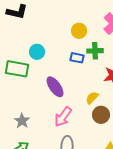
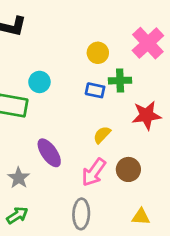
purple ellipse: (55, 87) -> (49, 153), moved
yellow semicircle: (92, 98) -> (102, 135), moved
pink arrow: (63, 117) -> (94, 172), moved

